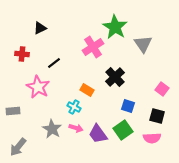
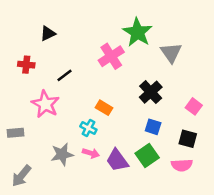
black cross: (115, 77) -> (151, 92), moved
gray star: (52, 129) -> (62, 154), turned 30

